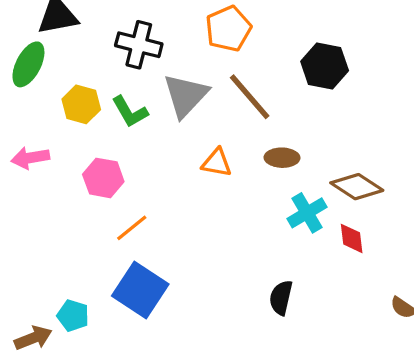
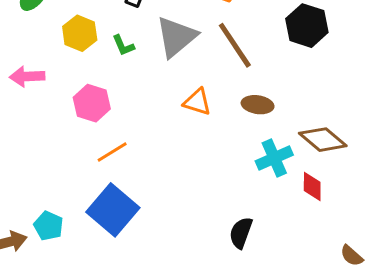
green L-shape: (130, 112) -> (123, 45), size x0.7

